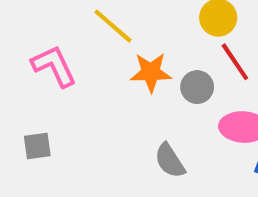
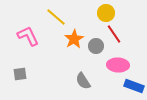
orange star: (151, 72) -> (74, 39), turned -30

